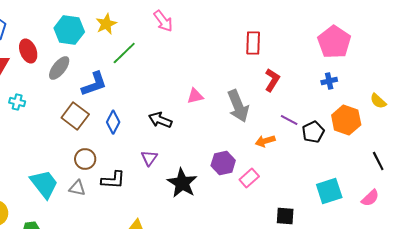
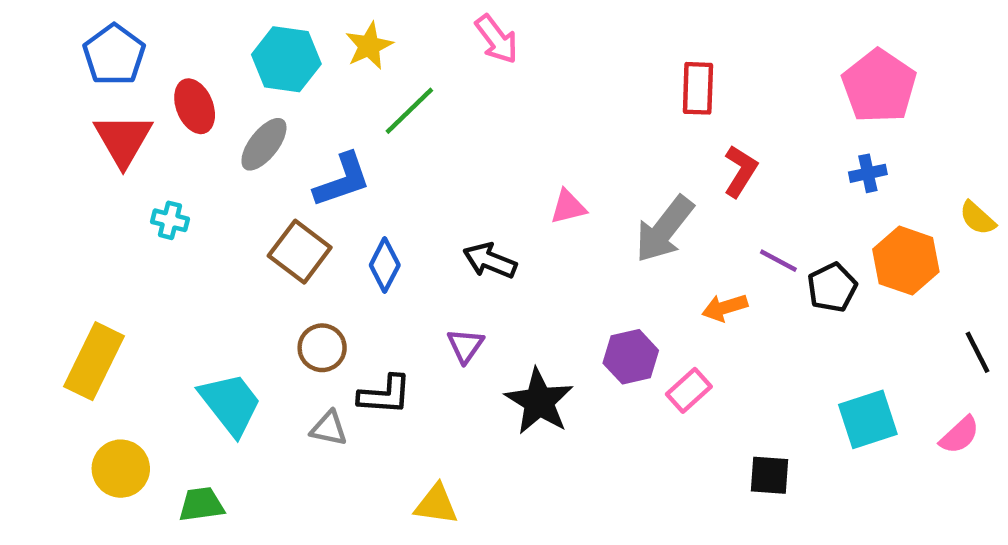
gray arrow: (238, 106) -> (664, 229), turned 60
gray triangle: (77, 188) -> (329, 428), moved

